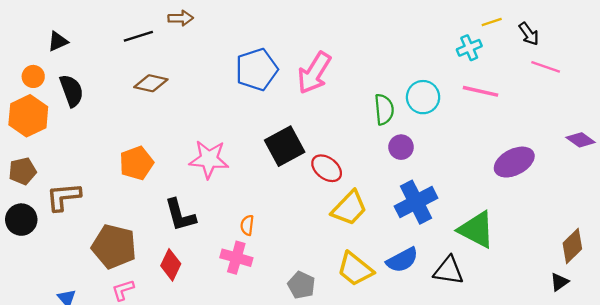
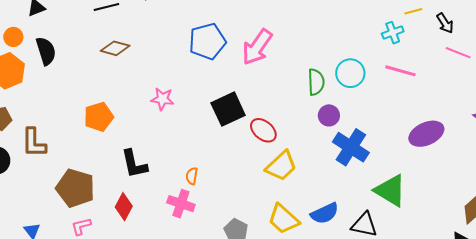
pink star: (209, 159) -> (162, 99), moved, size x0.7
brown L-shape: (63, 197) -> (34, 143), turned -88
blue cross: (416, 202) -> (351, 147), moved, turned -33

